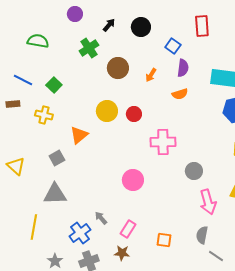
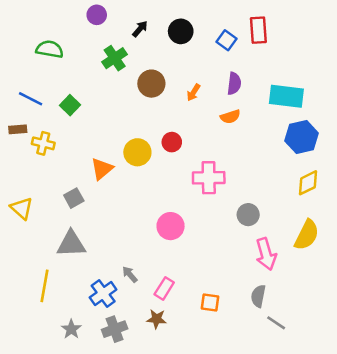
blue square: (173, 46) -> (227, 40), moved
yellow circle: (107, 111) -> (137, 152), moved
yellow cross: (44, 115) -> (43, 143), moved

